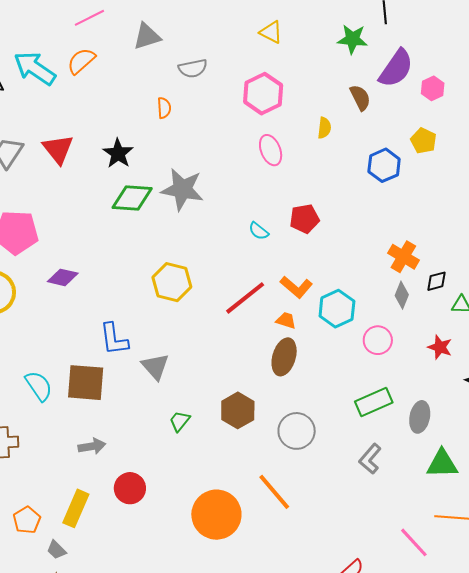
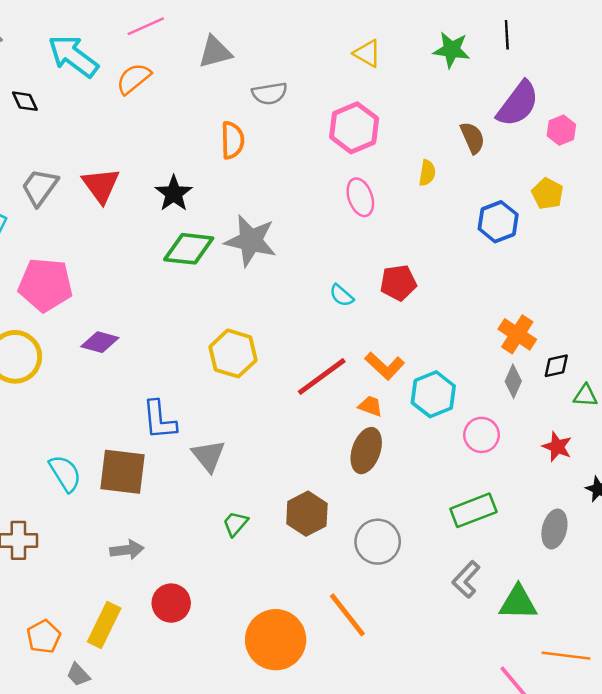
green star: (353, 39) -> (451, 50), moved
cyan arrow: (35, 68) -> (73, 56), moved
orange semicircle: (164, 108) -> (232, 140), size x1.4
gray ellipse: (420, 417) -> (554, 529), moved
green triangle: (442, 464) -> (518, 603), moved

